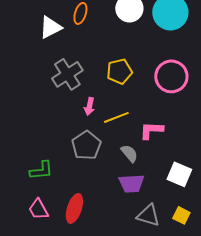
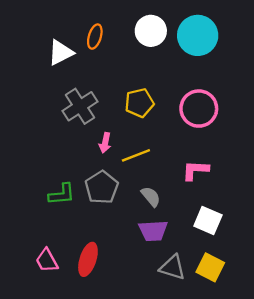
pink L-shape: (151, 130) -> (195, 170), moved
green L-shape: (41, 170) -> (62, 194), moved
yellow square: (181, 215) -> (210, 267), size x1.4

